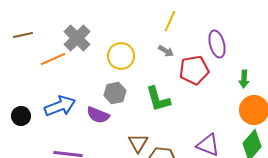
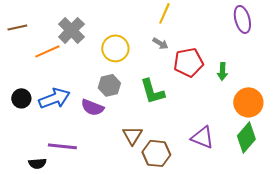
purple ellipse: (217, 44) -> (242, 19), moved
green arrow: (244, 79) -> (222, 71), moved
black circle: (21, 116) -> (21, 98), moved

